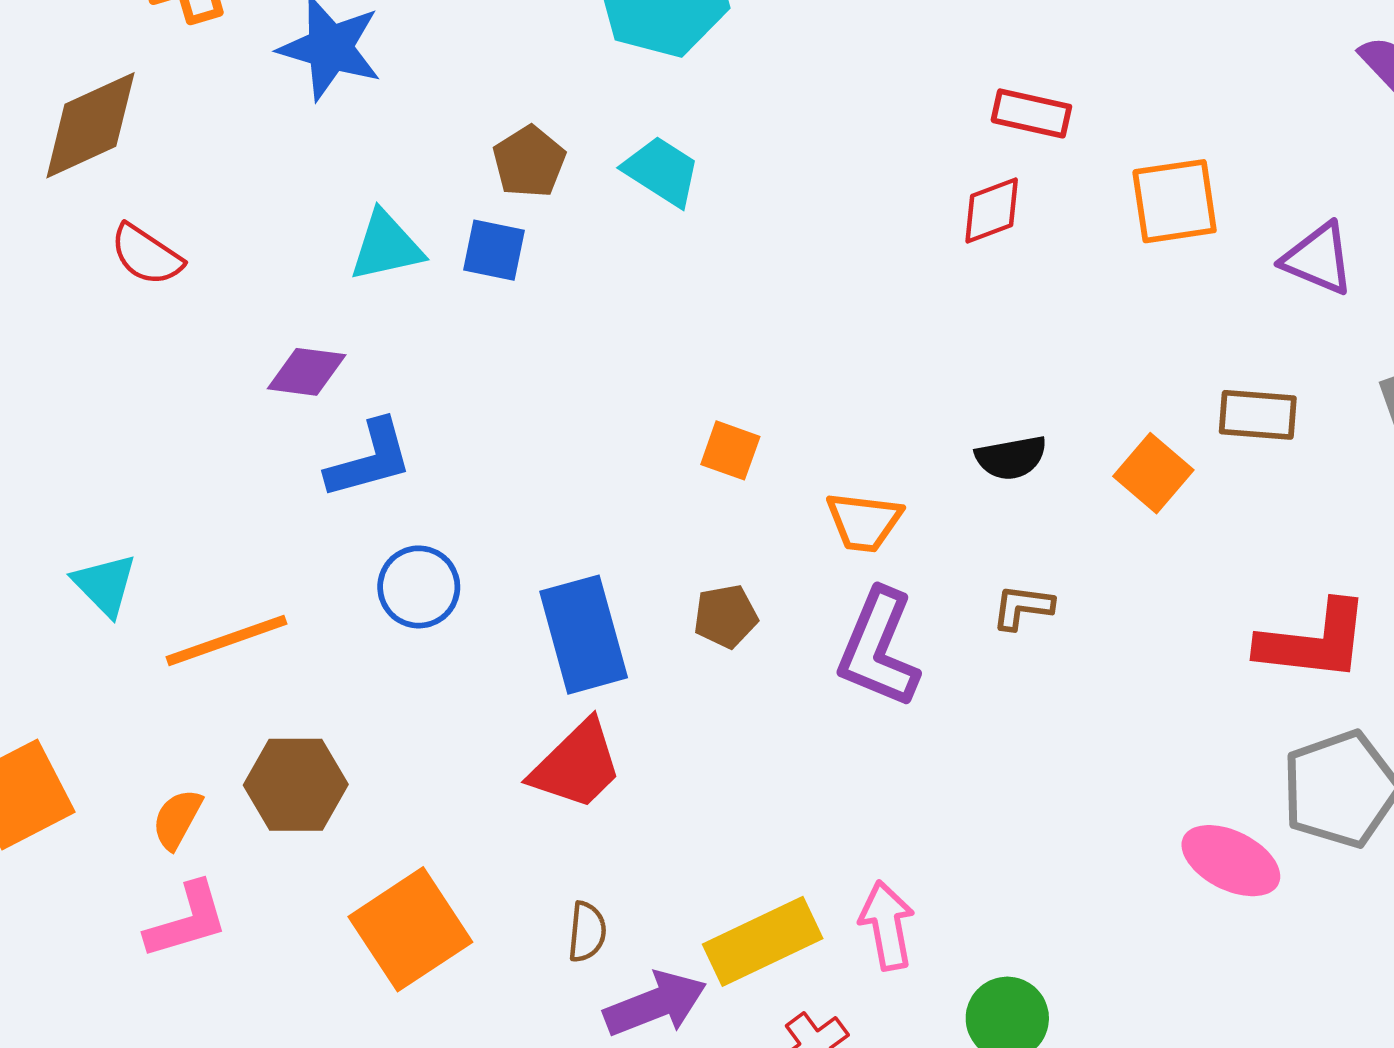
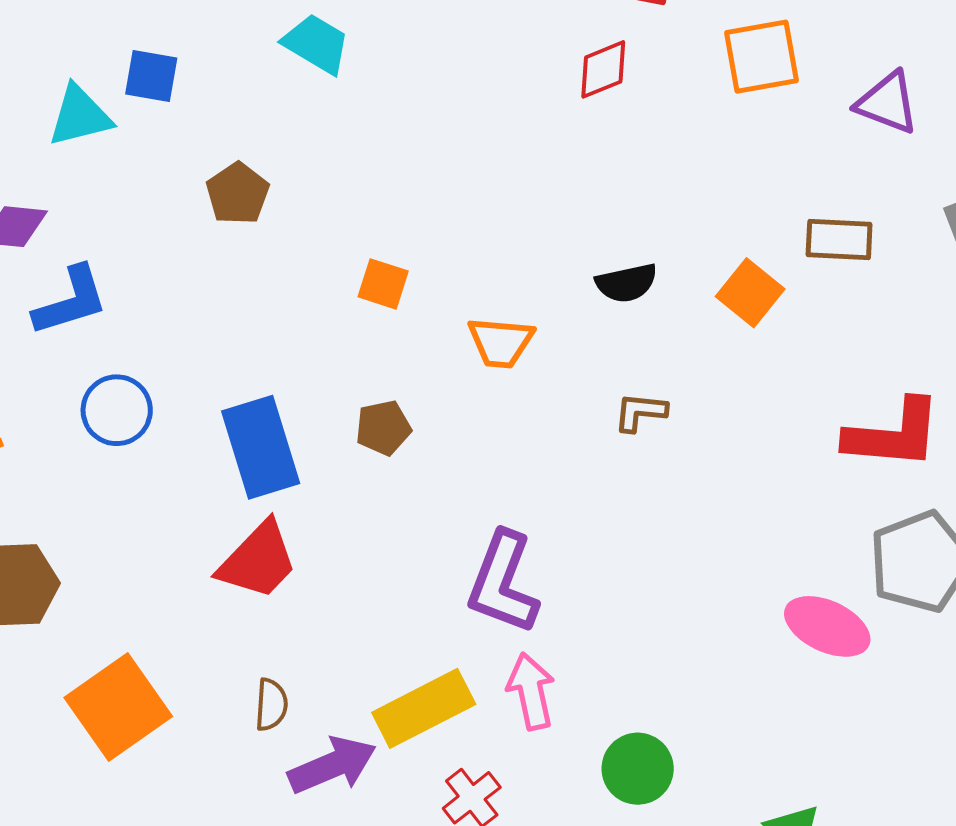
brown pentagon: (529, 162) -> (238, 194), moved
blue square: (494, 250) -> (151, 76), moved
purple L-shape: (879, 648) -> (503, 583), moved

